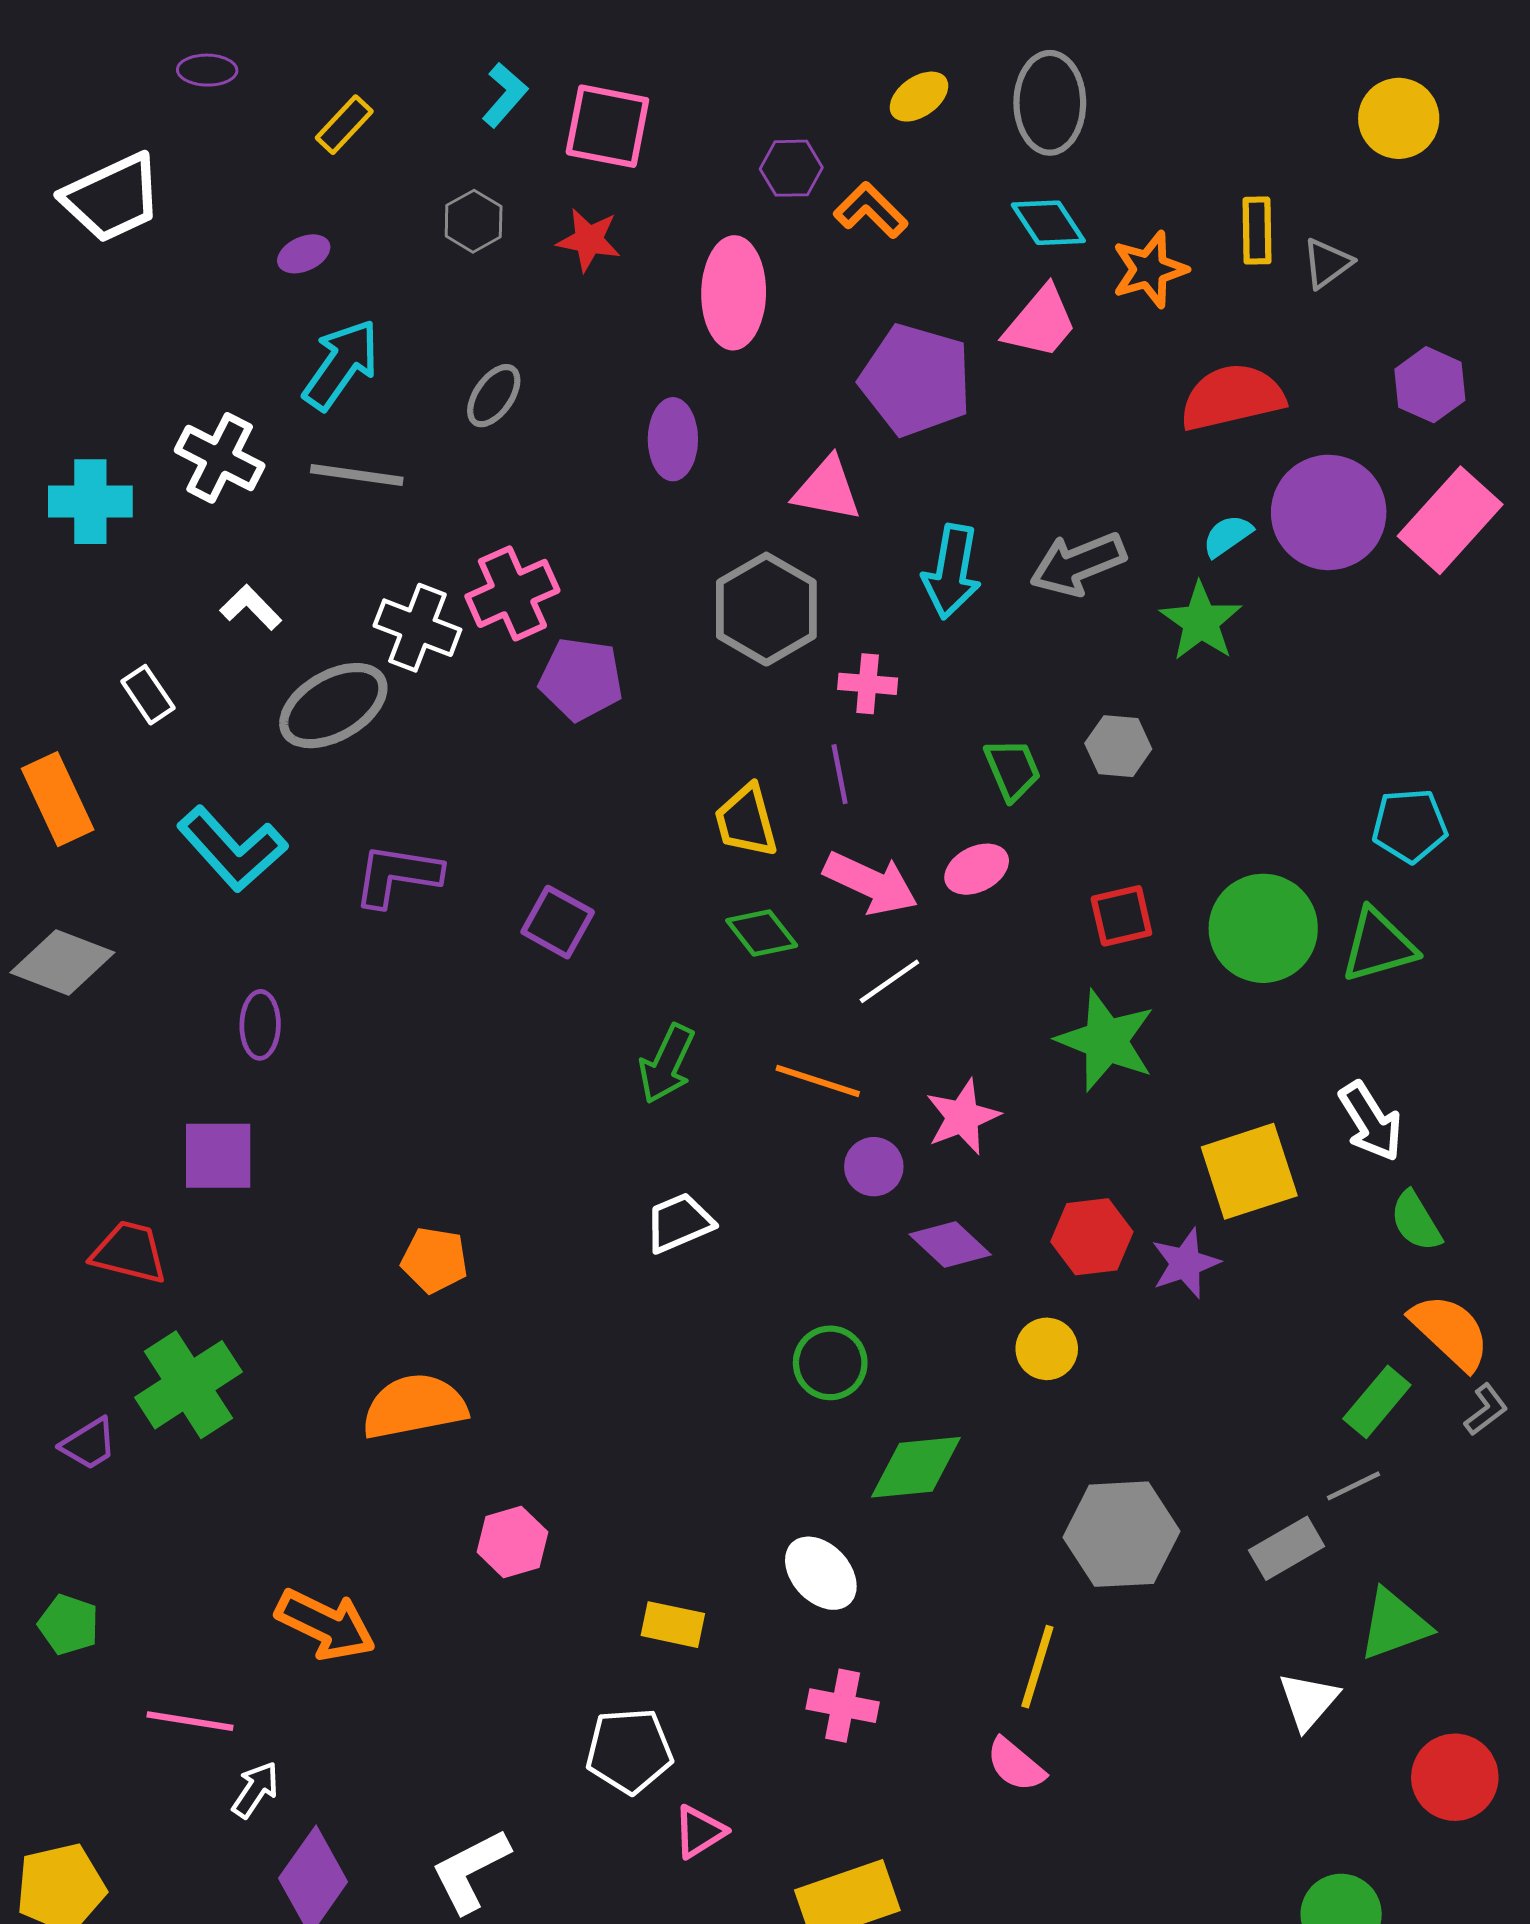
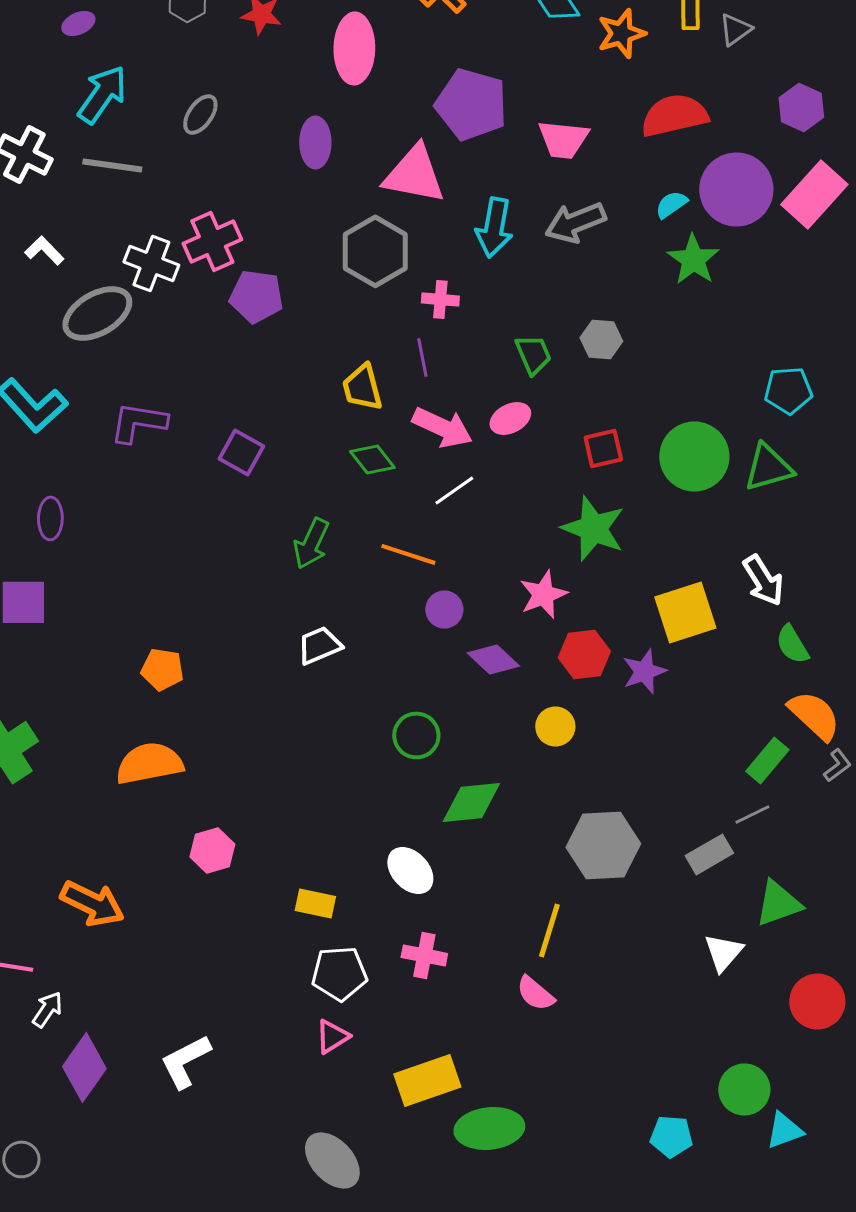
pink trapezoid: (1040, 322) -> (563, 139), moved, turned 56
pink triangle: (827, 489) -> (414, 174), size x1.4
green star: (1201, 621) -> (693, 259), moved
pink star: (963, 1117) -> (543, 594), moved
white pentagon: (629, 1751) -> (339, 973), moved

